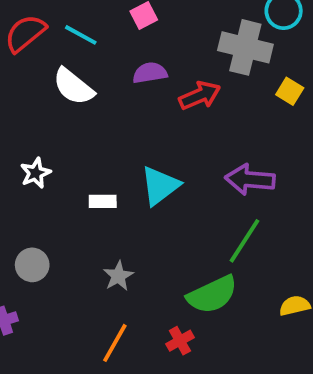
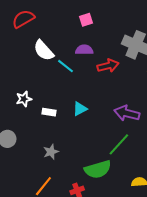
cyan line: (81, 35) -> (65, 66), moved
white star: (36, 173) -> (24, 99), moved
cyan triangle: (160, 186) -> (80, 109), size x0.7

